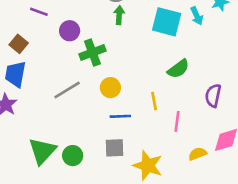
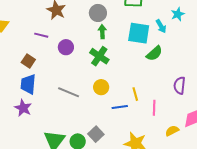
green cross: (92, 53) -> (99, 56), moved, turned -30
green semicircle: (178, 69) -> (154, 53), moved
gray line: (67, 90) -> (69, 92), turned 60
blue line: (120, 116) -> (120, 107), moved
gray square: (115, 148) -> (96, 134), moved, turned -35

